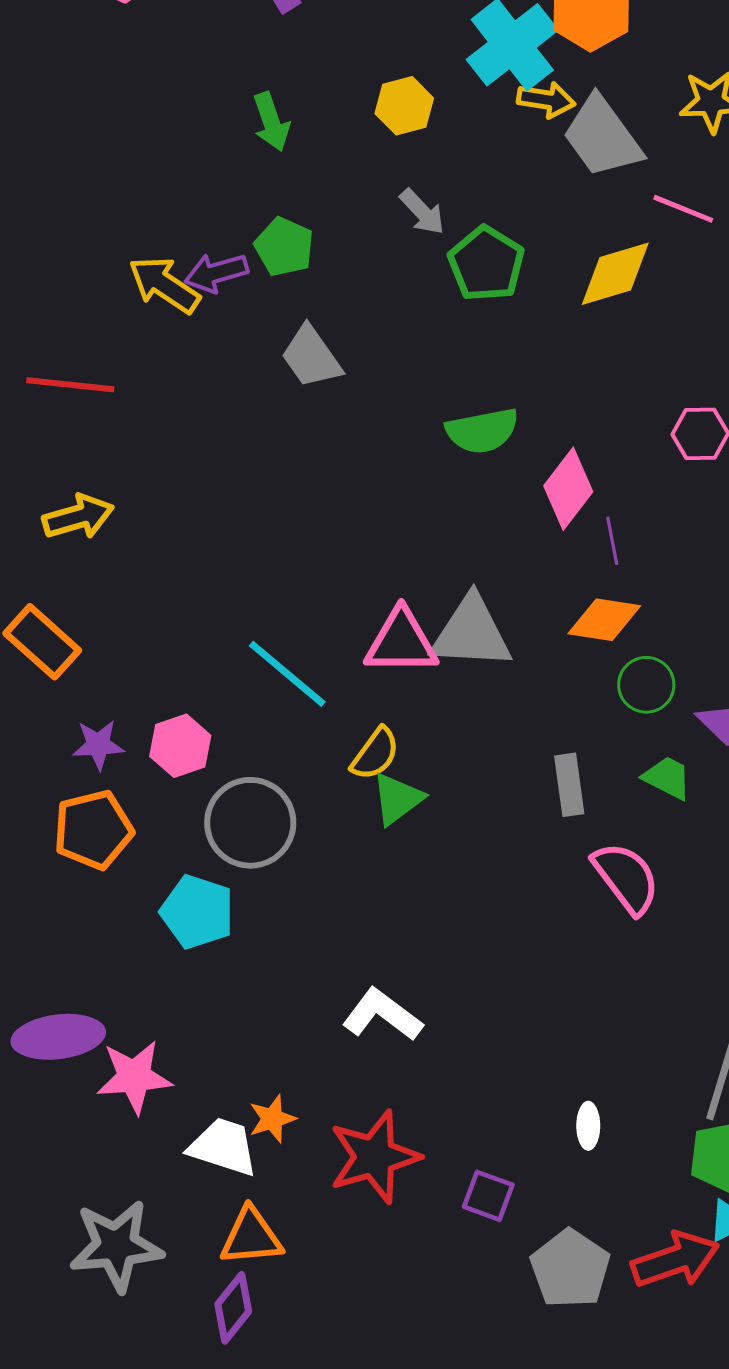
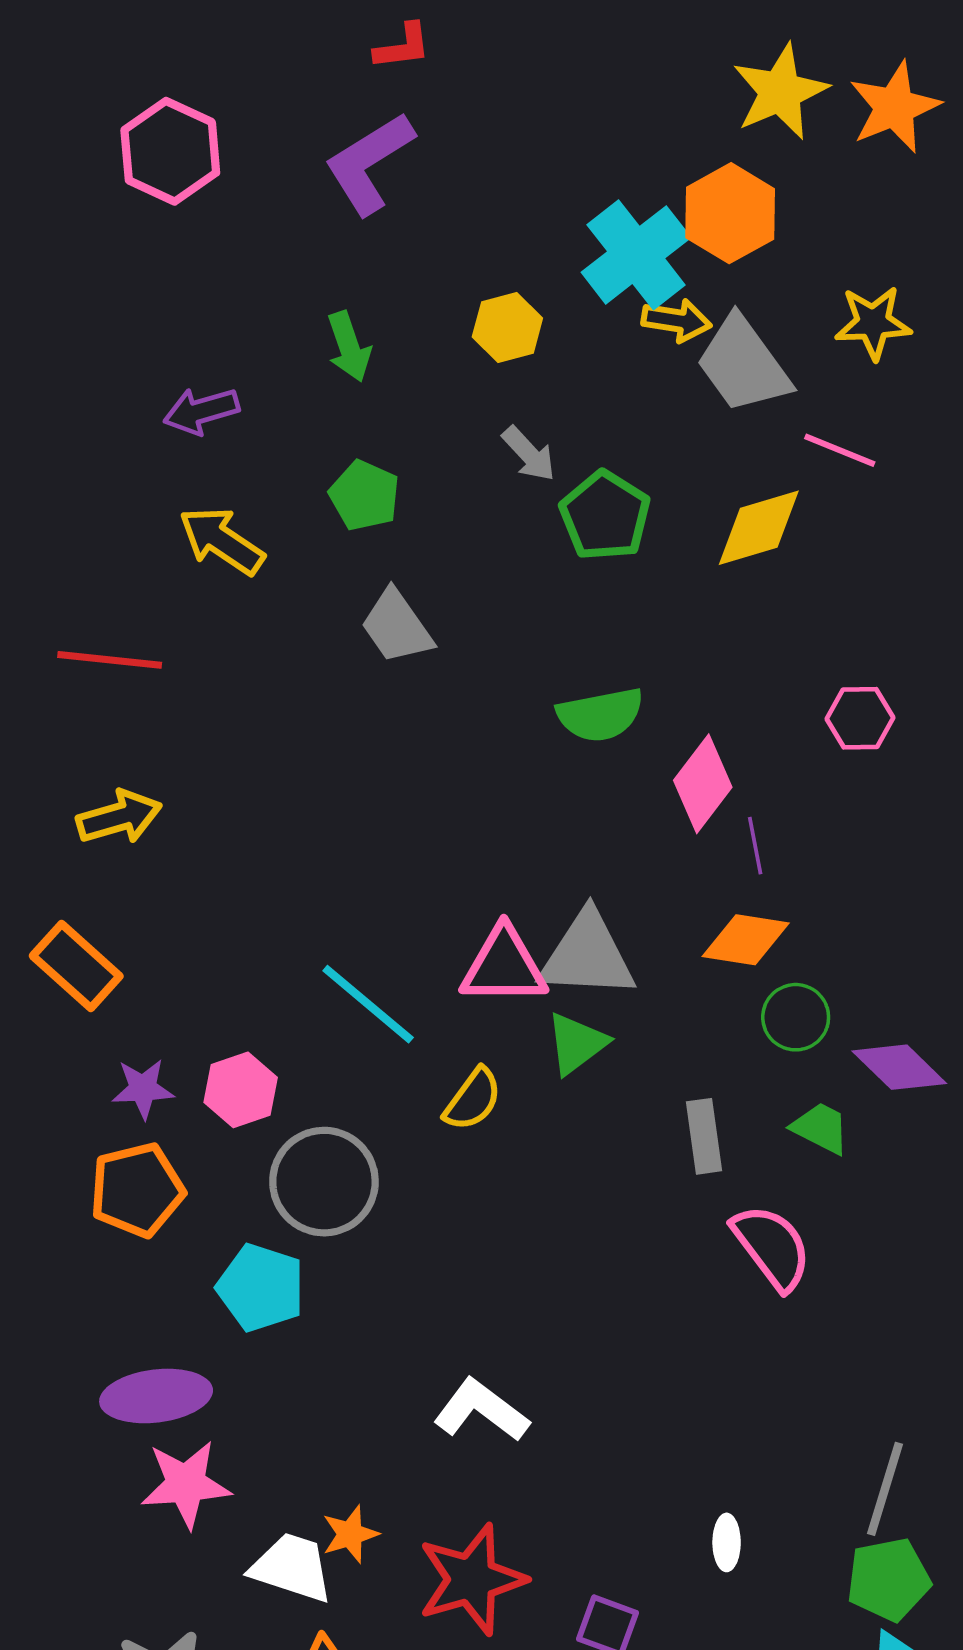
purple arrow: (216, 273) -> (201, 411), moved
green triangle: (397, 799) -> (576, 1043), moved
purple ellipse: (58, 1037) -> (156, 1396), moved

